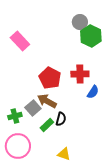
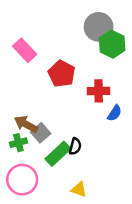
gray circle: (80, 22) -> (99, 27), size x1.5
red pentagon: (50, 78) -> (62, 74), moved
brown arrow: (47, 101) -> (26, 124), moved
green rectangle: (47, 125) -> (58, 154), size x1.5

